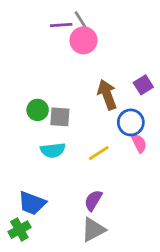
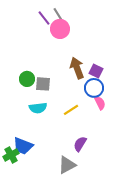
purple line: (61, 25) -> (44, 18), turned 56
purple square: (143, 85) -> (96, 71), moved, turned -32
purple semicircle: (93, 200) -> (80, 144), moved
green cross: (19, 230) -> (11, 155), moved

